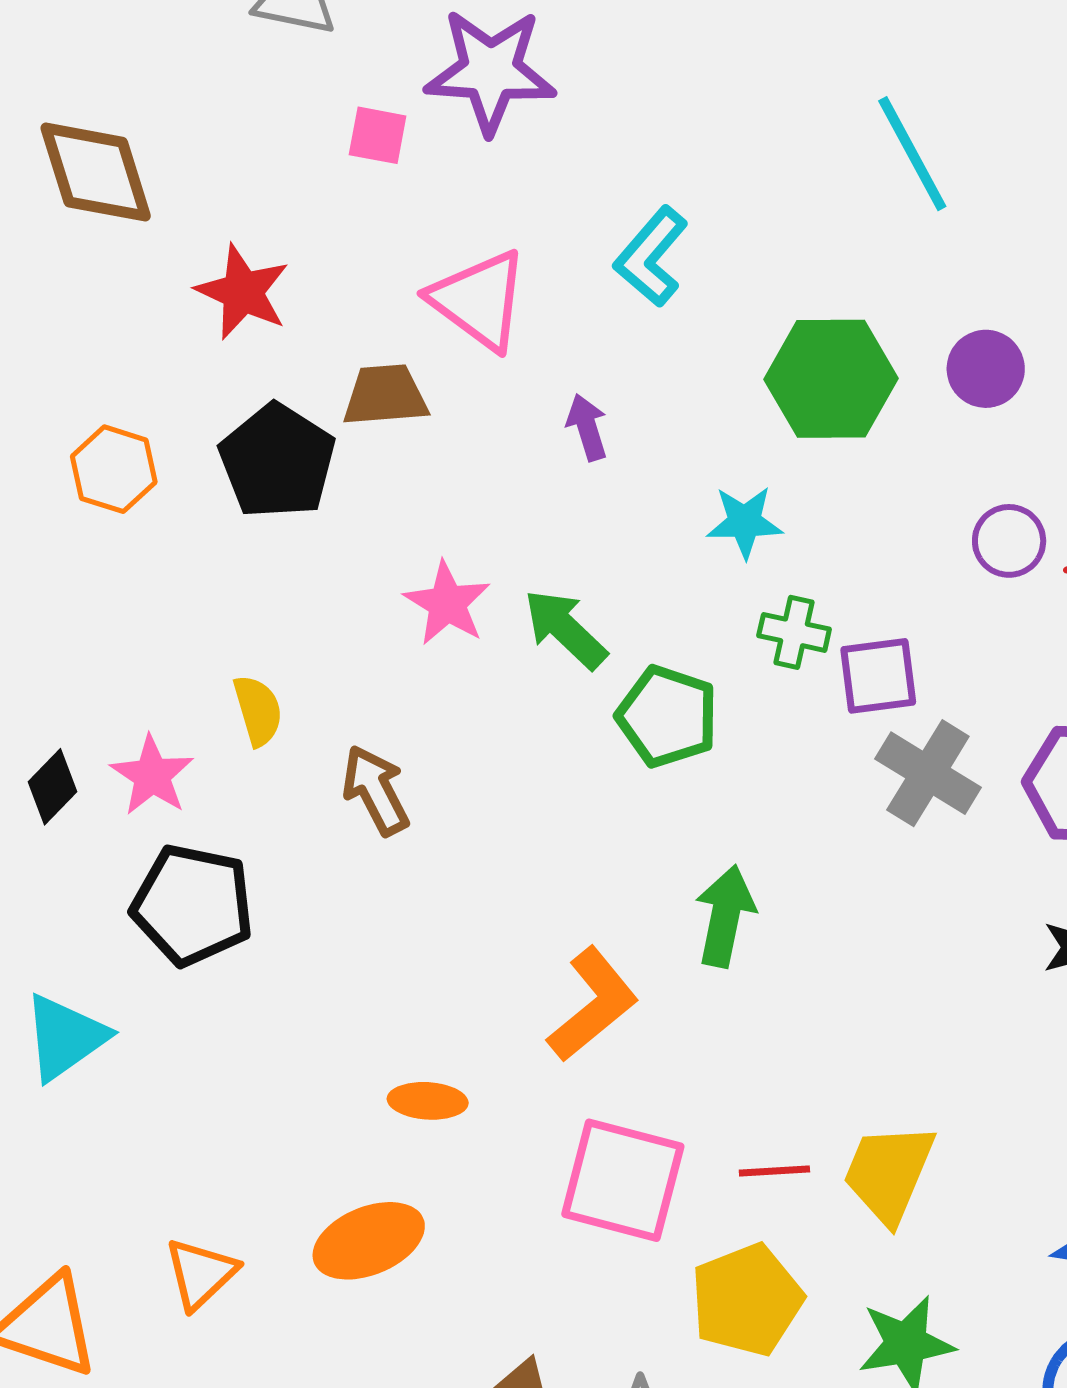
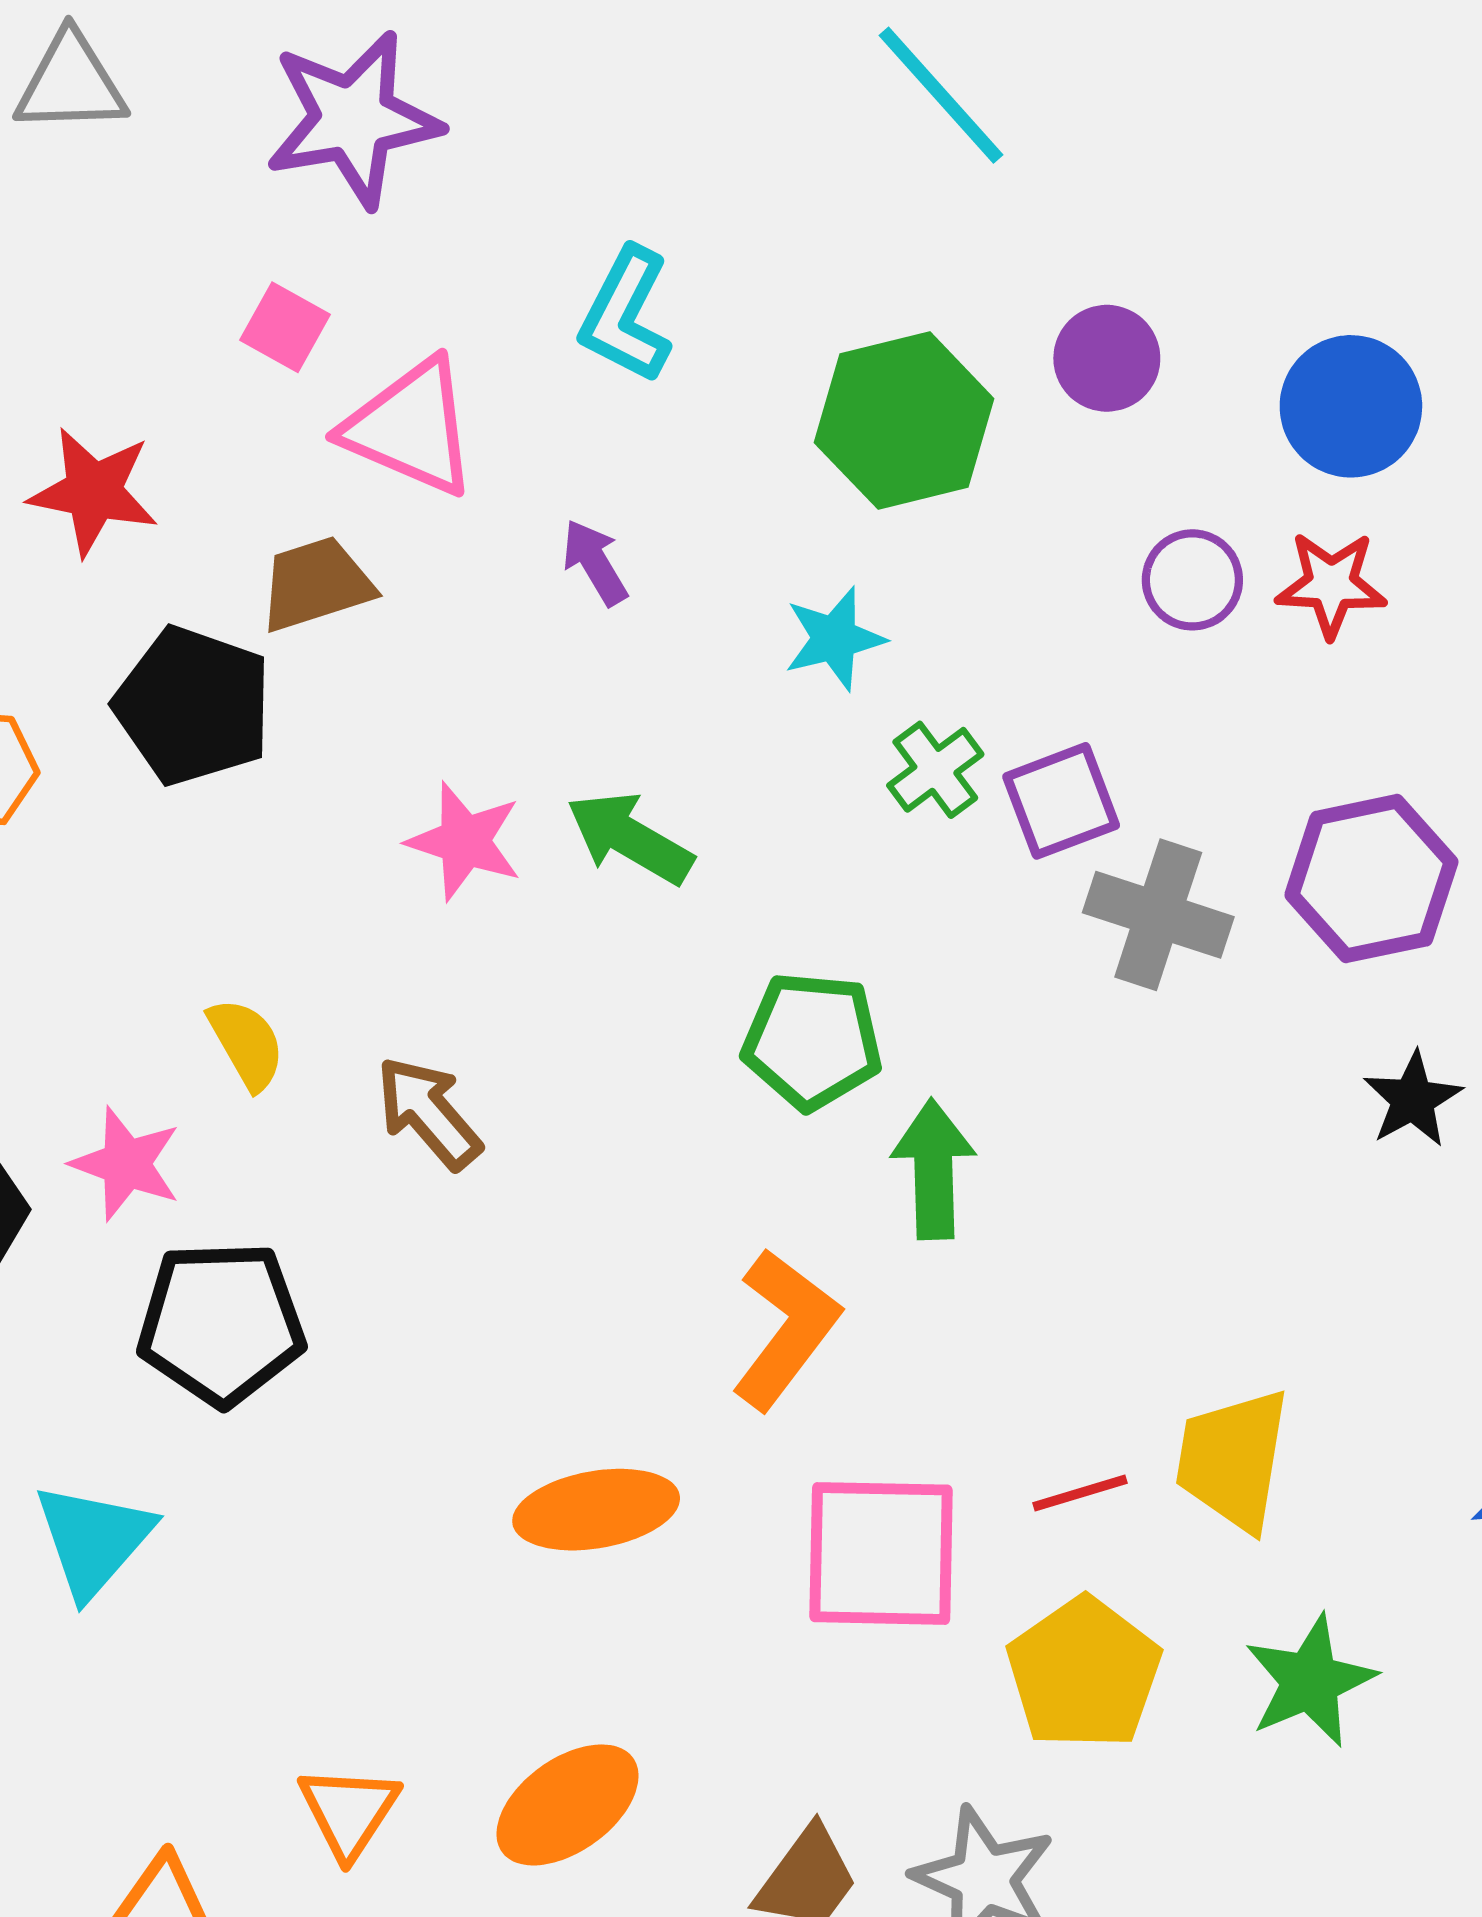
pink square: (378, 135) -> (285, 327), moved, turned 32
green cross: (794, 632) -> (935, 770), turned -36
green pentagon: (667, 716) -> (812, 1041), moved
orange ellipse: (428, 1101) -> (596, 1510), size x1.5
orange ellipse: (369, 1241) -> (568, 1805), moved

